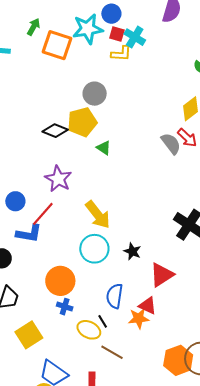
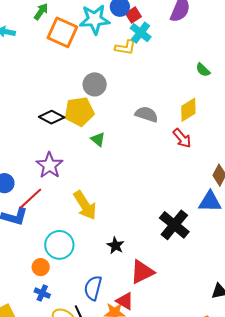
red square: (117, 34) -> (133, 15), moved, turned 35
gray semicircle: (171, 144) -> (147, 114), moved, turned -40
cyan circle: (94, 249) -> (59, 245), moved
orange circle: (60, 281) -> (41, 267), size x0.6

